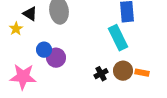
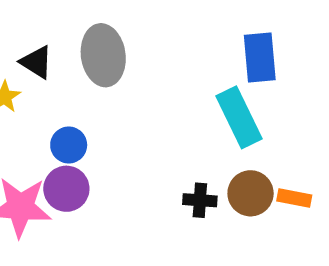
purple circle: (56, 58) -> (66, 189), moved
black cross: (101, 74) -> (200, 200), turned 32

